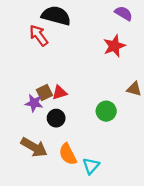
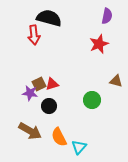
purple semicircle: (124, 13) -> (107, 16), turned 70
red arrow: (39, 35) -> (34, 35), turned -150

